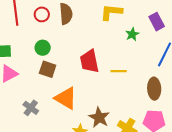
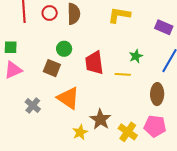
purple rectangle: (157, 22) -> (164, 27), turned -42
green star: (132, 34) -> (136, 56), moved
green circle: (43, 48) -> (64, 49), moved

